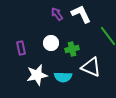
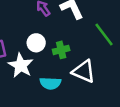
white star: (37, 75) -> (21, 65), moved, turned -30

